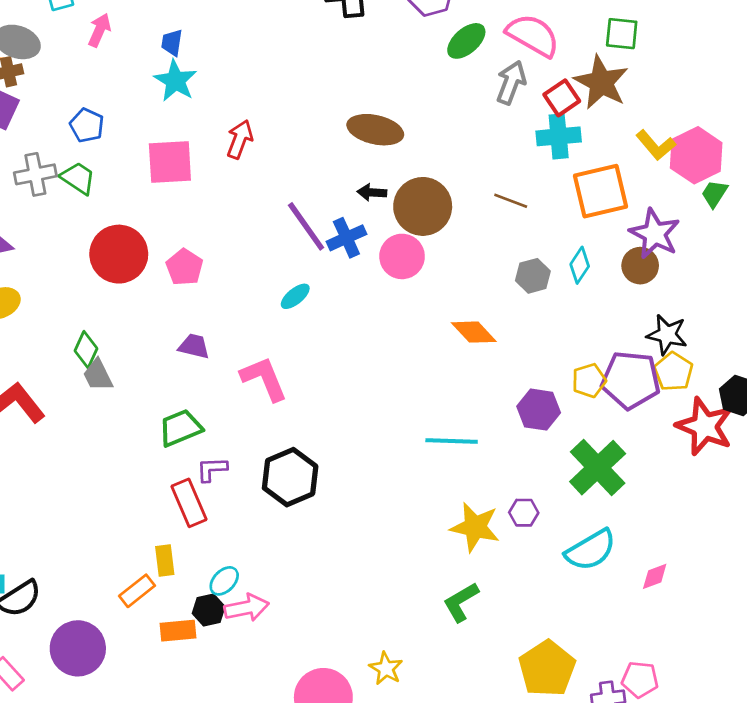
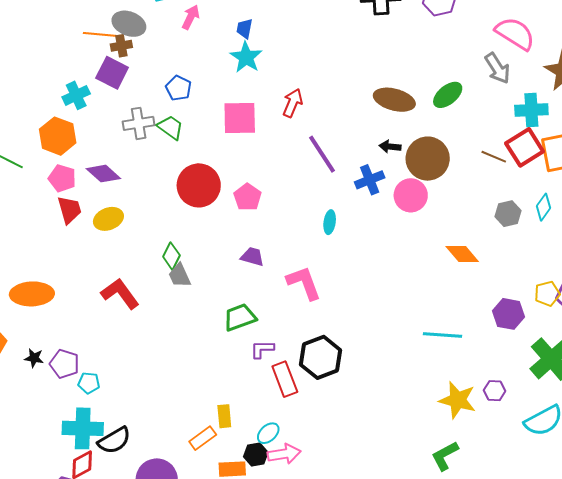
green ellipse: (466, 41) -> (448, 95), moved
gray arrow: (511, 82) -> (497, 68), turned 124
red square: (562, 98) -> (525, 147), moved, size x1.4
purple line: (306, 226) -> (322, 154), moved
cyan ellipse: (295, 296) -> (330, 222), turned -45
red rectangle: (189, 503) -> (285, 379), moved

